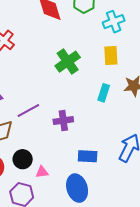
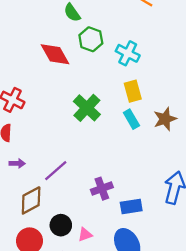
cyan cross: (114, 22) -> (128, 53), turned -30
cyan rectangle: (104, 93) -> (131, 119), moved, turned -36
purple cross: (63, 121) -> (102, 189), moved

